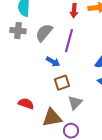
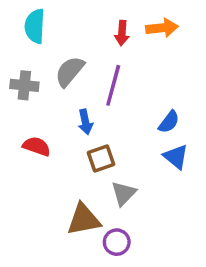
gray cross: (18, 31) -> (24, 85), moved
blue arrow: (53, 62) -> (85, 122), turned 48
red semicircle: (26, 104) -> (37, 146), moved

